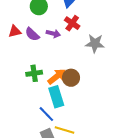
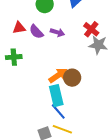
red cross: (72, 23) -> (91, 29), moved
green cross: (34, 73) -> (14, 57), moved
blue line: (46, 114) -> (58, 111), moved

